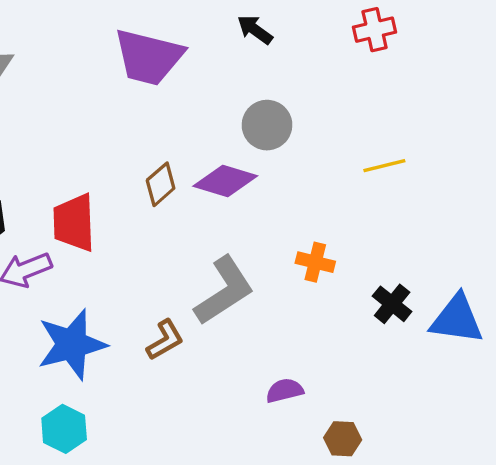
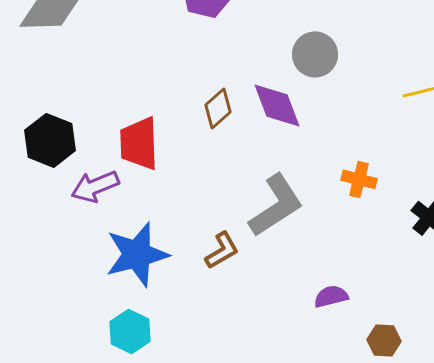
purple diamond: (225, 181) -> (277, 105), turned 52

